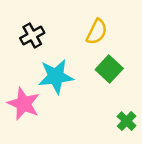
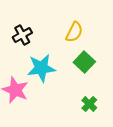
green cross: (127, 121) -> (89, 104), moved

